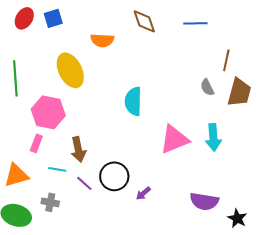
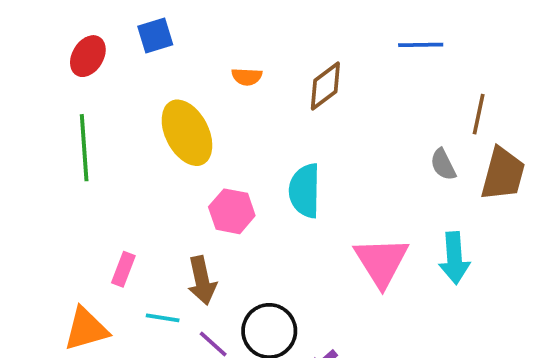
red ellipse: (24, 18) -> (88, 56), moved
brown diamond: (144, 21) -> (325, 86), moved, turned 72
orange semicircle: (102, 40) -> (247, 77), size x0.7
pink hexagon: (48, 112) -> (232, 211), moved, size x0.7
pink triangle: (174, 139) -> (381, 262), turned -40

